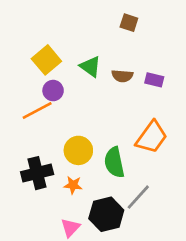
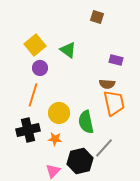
brown semicircle: (122, 76) -> (107, 84), moved
orange line: (37, 110) -> (33, 95), moved, turned -45
orange trapezoid: (152, 137) -> (114, 103), turned -48

